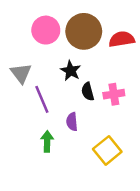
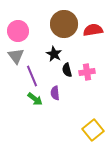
pink circle: (46, 30) -> (18, 31), moved
green arrow: (47, 141) -> (35, 99), moved, turned 126
yellow square: (107, 150) -> (93, 130), moved

